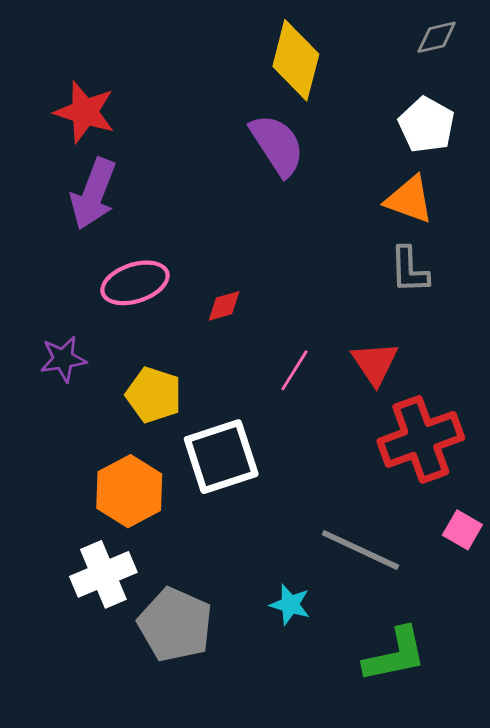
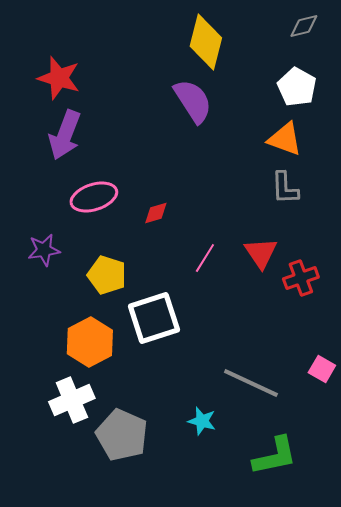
red cross: (421, 439) -> (301, 278), moved, size x0.6

